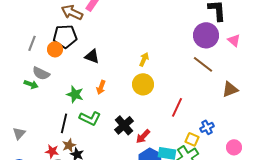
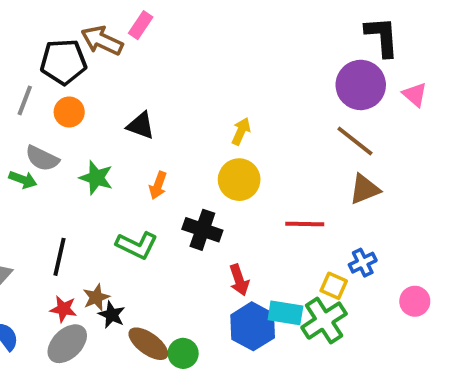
black pentagon: (65, 36) -> (63, 62), moved
brown triangle: (230, 89) -> (365, 189), moved
green star: (75, 94) -> (96, 178), moved
red line: (177, 107) -> (305, 224), turned 66
black line: (64, 123) -> (60, 257), moved
black cross: (124, 125) -> (202, 230), moved, turned -30
red arrow: (143, 136) -> (239, 280), turned -63

